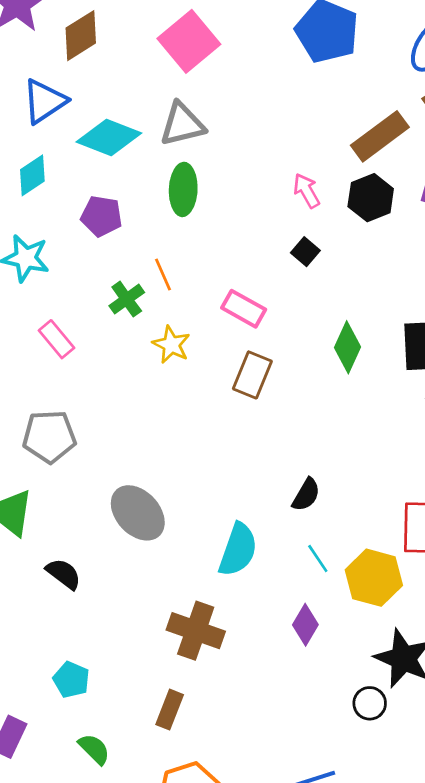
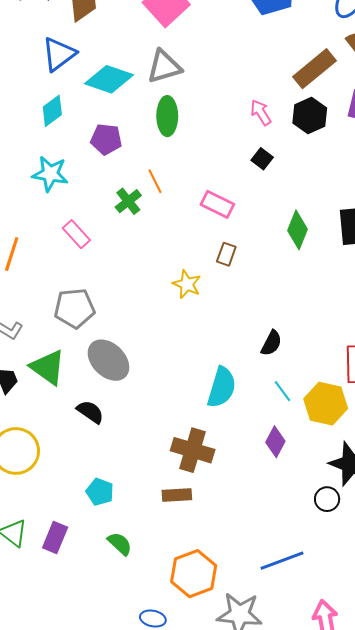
yellow star: (171, 345) -> (187, 284), moved
brown rectangle: (252, 375) -> (226, 254), size x0.7
gray ellipse: (138, 513) -> (108, 360), moved
brown rectangle: (170, 710) -> (177, 495), moved, turned 68

